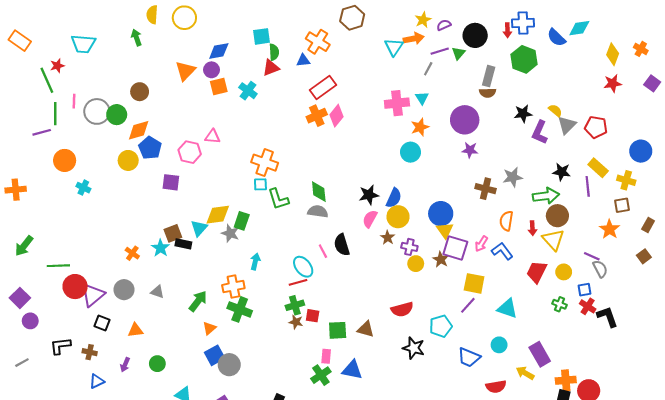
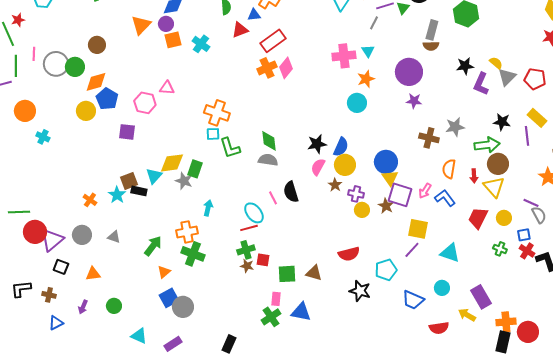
red triangle: (271, 68) -> (240, 30), moved

